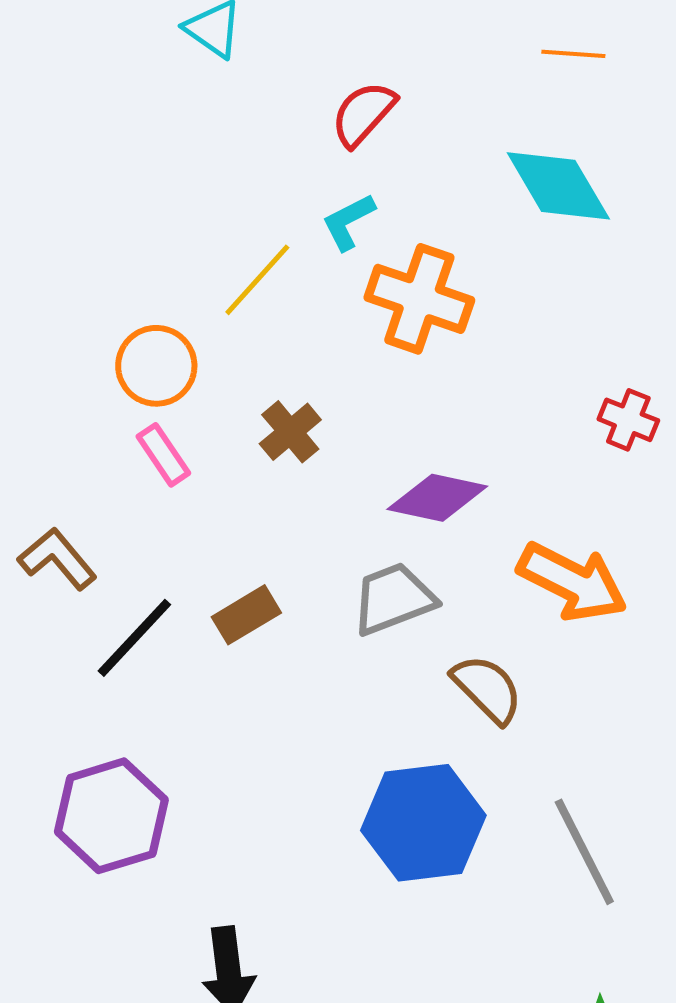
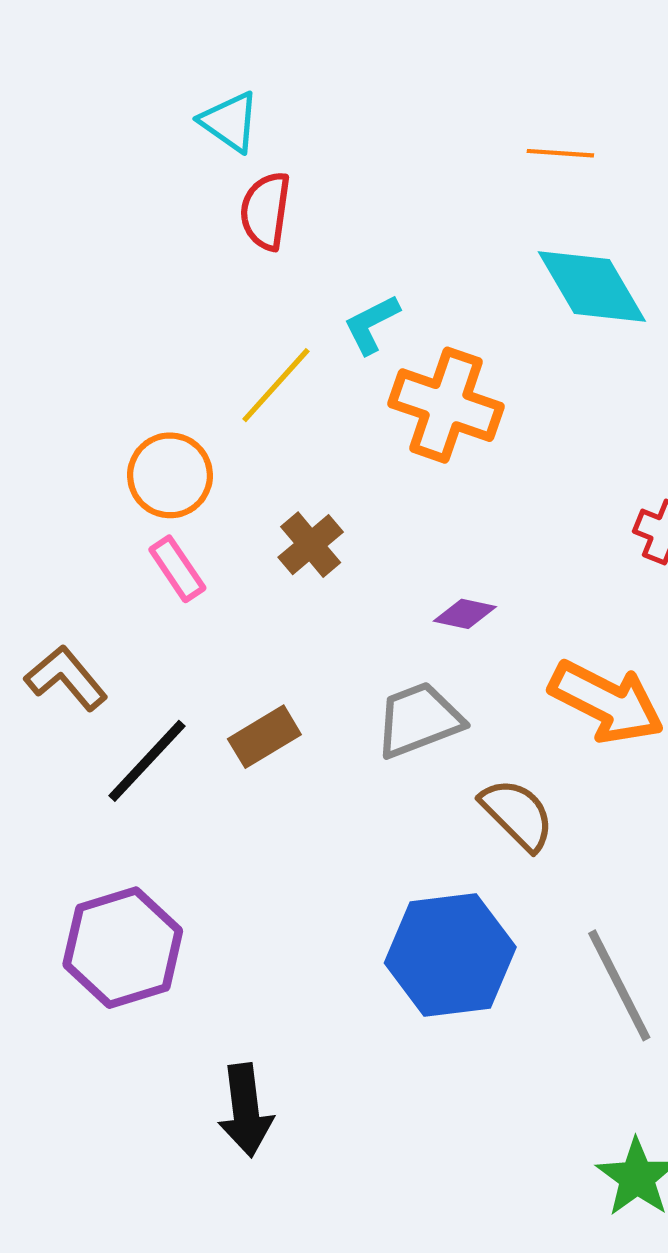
orange line: (573, 54) -> (560, 153), moved
red semicircle: (363, 114) -> (265, 211), moved, turned -34
purple diamond: (437, 498) -> (465, 614), size x0.6

